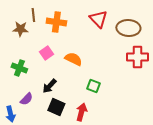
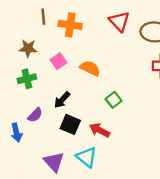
brown star: (20, 29) -> (28, 48), moved
green cross: (19, 68) -> (27, 79), turned -35
green square: (93, 86) -> (114, 100), turned 32
red arrow: (81, 112) -> (99, 130), turned -78

